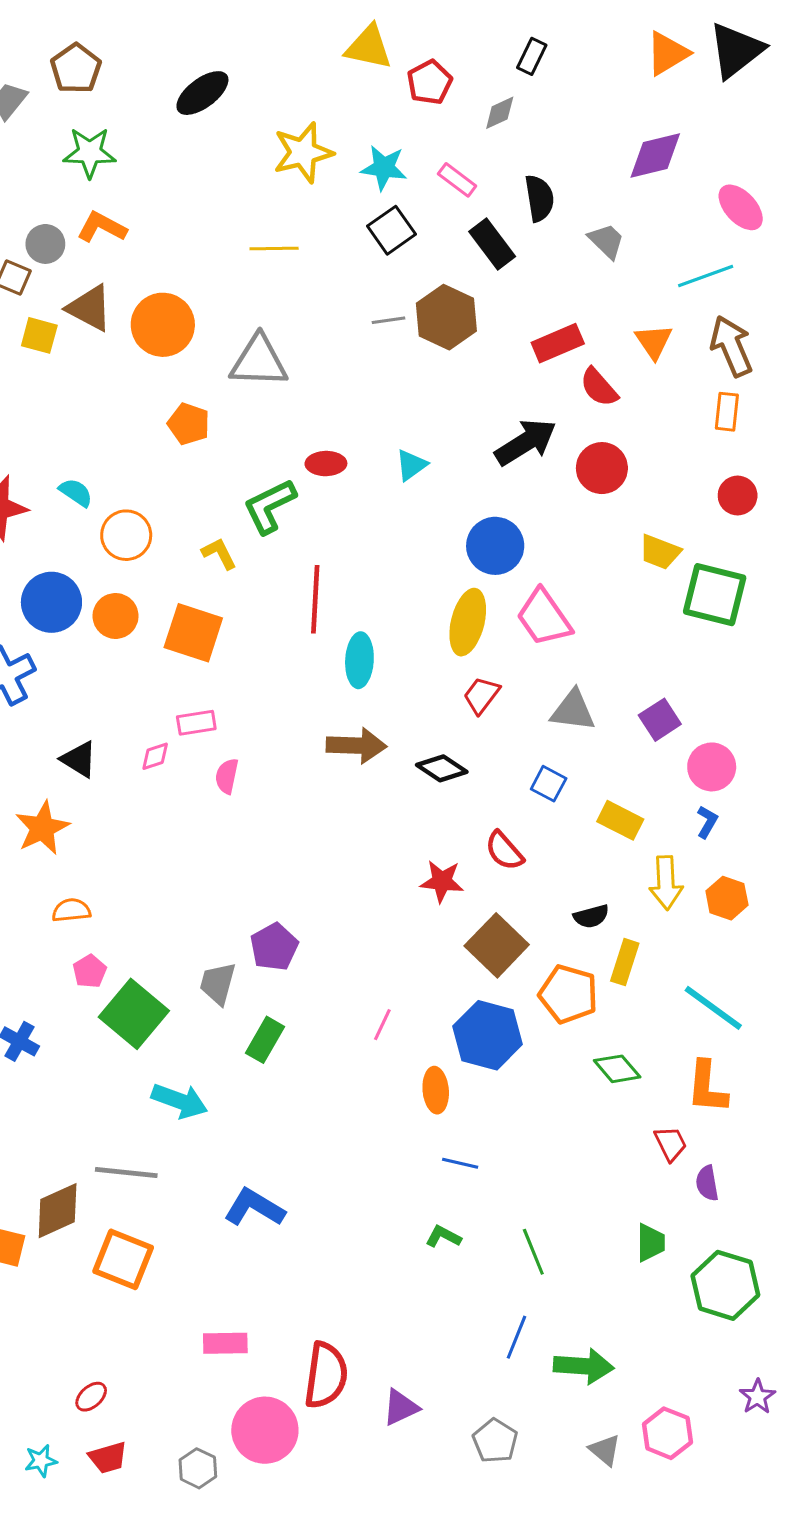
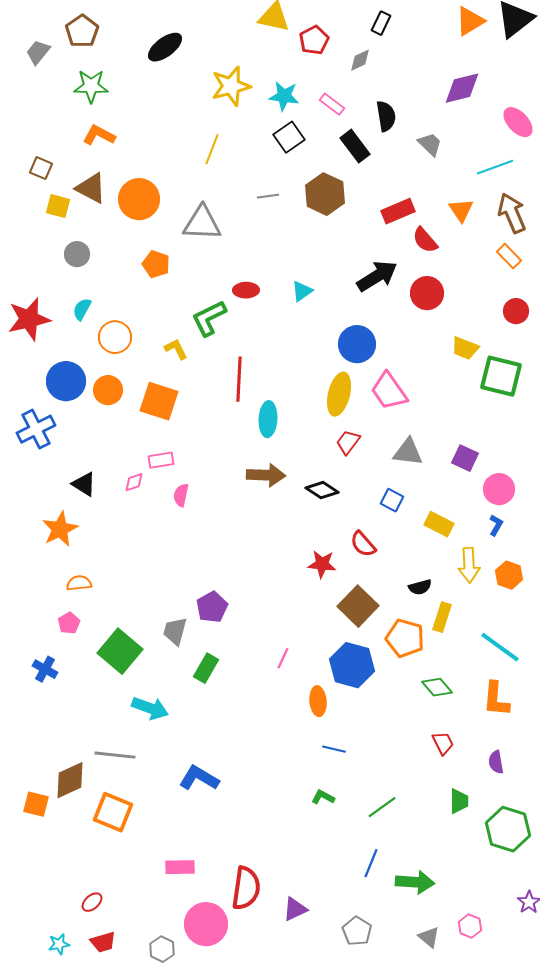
gray circle: (45, 244) -> (77, 254), moved
yellow line: (274, 249) -> (212, 149), turned -68
gray line: (388, 320) -> (268, 196), moved
orange rectangle: (727, 412) -> (509, 256), turned -50
cyan semicircle: (76, 492) -> (82, 309), turned -95
purple square: (660, 720) -> (465, 458), turned -32
pink pentagon: (90, 971) -> (69, 623), moved
red trapezoid: (671, 1144) -> (443, 743), moved
green line: (533, 1252) -> (382, 807), turned 76
pink hexagon: (667, 1433) -> (470, 926), size x0.7

